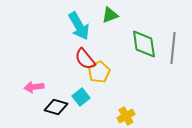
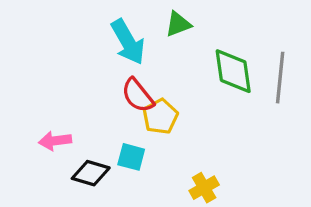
cyan square: (81, 97) -> (131, 157), turned -36

